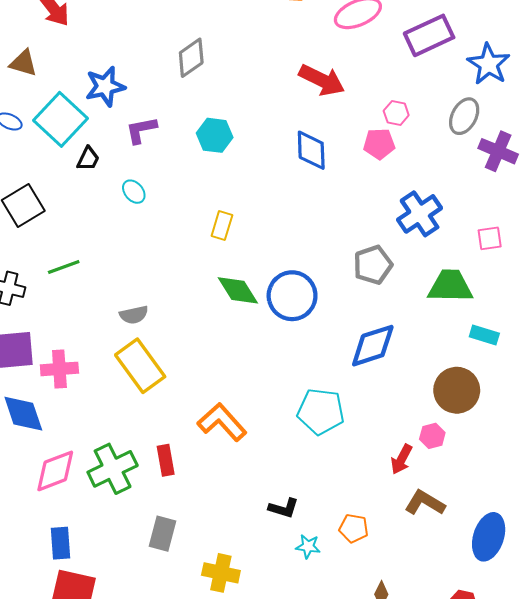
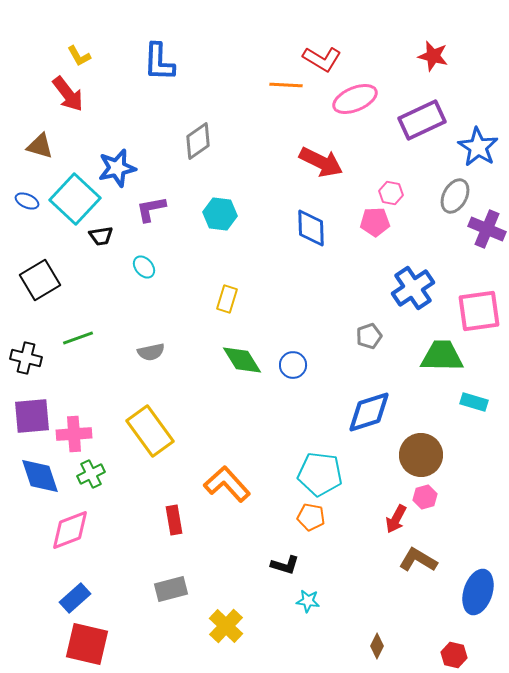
black trapezoid: (88, 159) -> (101, 236), turned 55
pink square: (490, 238) -> (479, 311), size x1.8
gray pentagon: (373, 265) -> (369, 336), size x0.7
blue circle: (292, 296) -> (293, 365), size x0.6
gray semicircle: (134, 315) -> (151, 352), moved
brown circle: (457, 390) -> (421, 455), moved
green cross: (113, 469) -> (91, 474), moved, size x0.6
orange pentagon: (354, 528) -> (311, 517), moved
gray rectangle: (162, 534) -> (171, 589), turned 60
blue rectangle: (61, 543) -> (75, 598), turned 52
yellow cross: (221, 573) -> (226, 626), turned 32

